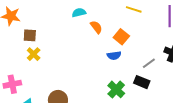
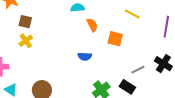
orange square: (121, 37) -> (115, 39), turned -35
blue semicircle: (114, 56) -> (85, 56), moved

